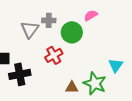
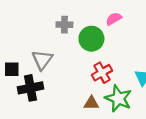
gray triangle: (30, 29) -> (42, 60), moved
red cross: (54, 55) -> (102, 73), moved

